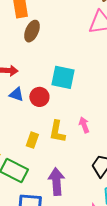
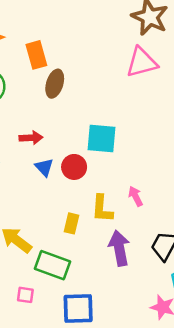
blue triangle: (16, 94) -> (44, 167), turned 35
purple arrow: (56, 182) -> (119, 248), moved

